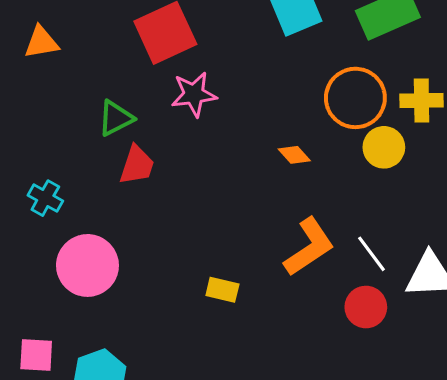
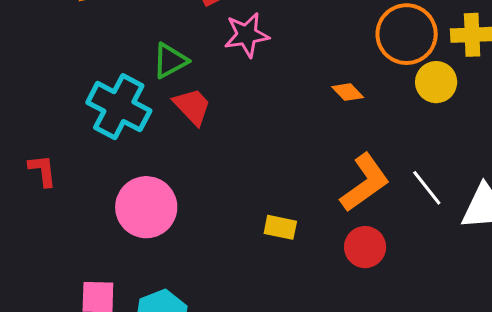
red trapezoid: (137, 165) -> (192, 106), turned -60
cyan cross: (45, 198) -> (119, 107), moved, size x1.8
red circle: (366, 307) -> (365, 247), moved

